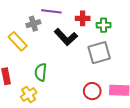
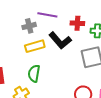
yellow rectangle: (18, 41) -> (35, 46), moved, turned -66

